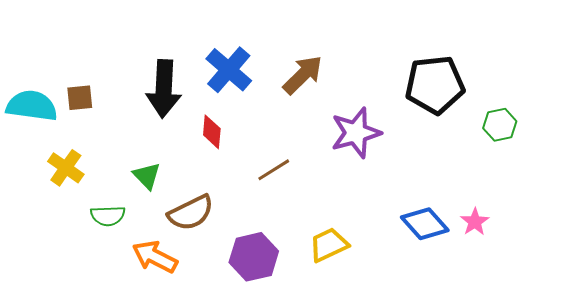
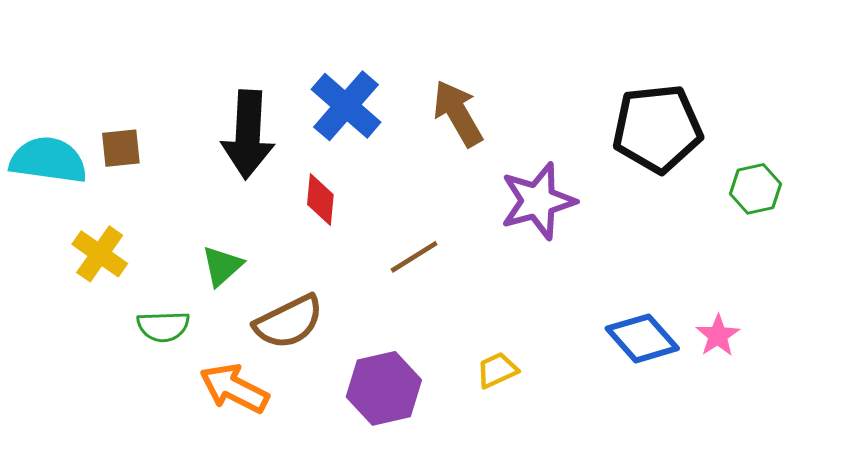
brown arrow: (303, 75) -> (458, 113), turned -75
green triangle: (147, 176) -> (222, 266), turned 32
yellow trapezoid: (329, 245) -> (497, 370), size x0.7

